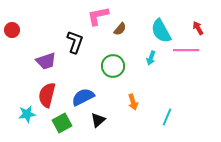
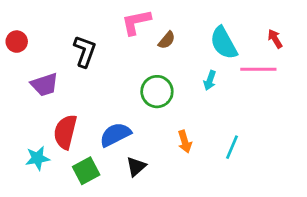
black L-shape: (75, 42) -> (85, 51), moved
purple trapezoid: (46, 61) -> (44, 85), moved
cyan line: (167, 117) -> (232, 147), moved

